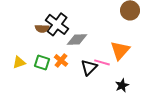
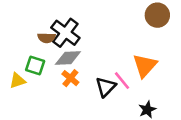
gray diamond: (77, 39) -> (68, 58), moved
green square: (42, 62) -> (35, 66), moved
pink line: (102, 62) -> (122, 81), turned 35

